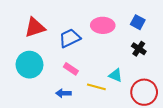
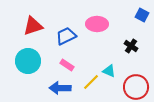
blue square: (138, 22) -> (142, 15), moved
yellow line: (96, 87) -> (91, 82), turned -60
blue arrow: (63, 93) -> (60, 88), size x1.5

